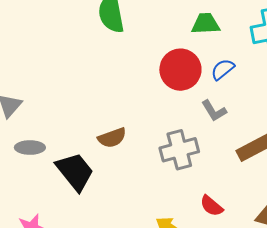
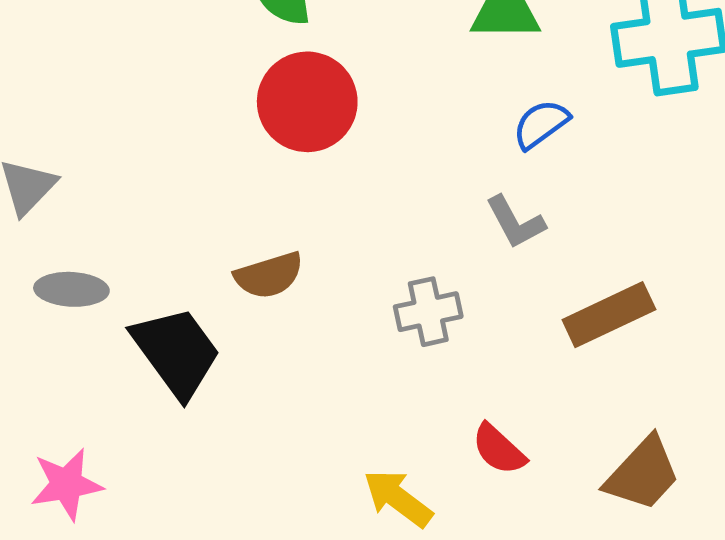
red circle: (180, 70) -> (307, 102), moved
gray cross: (179, 150) -> (428, 312), size x0.7

